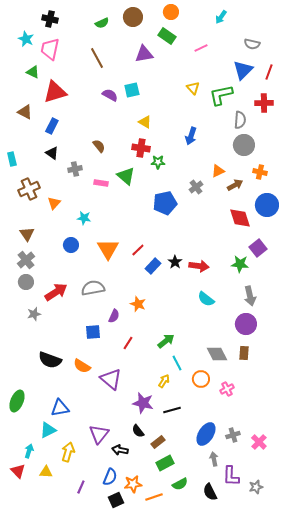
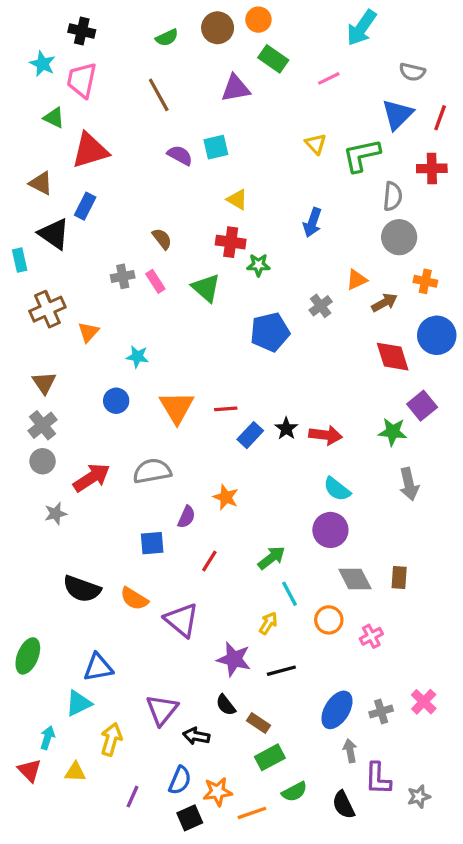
orange circle: (171, 12) -> (258, 20), moved
cyan arrow: (221, 17) -> (362, 28), size x1.6
black triangle: (52, 153) -> (54, 234), moved, size x1.5
pink rectangle: (101, 183) -> (155, 281), moved, turned 48
red line: (138, 250) -> (226, 409), turned 40
purple circle: (246, 324) -> (330, 530), moved
brown rectangle: (158, 442) -> (258, 723), turned 72
pink cross: (259, 442) -> (424, 702), moved

